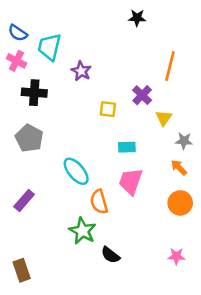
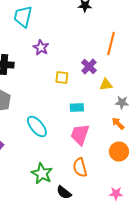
cyan trapezoid: (49, 47) -> (23, 16), moved
yellow triangle: (164, 118) -> (106, 84), turned 48
orange semicircle: (99, 202) -> (80, 168), moved

